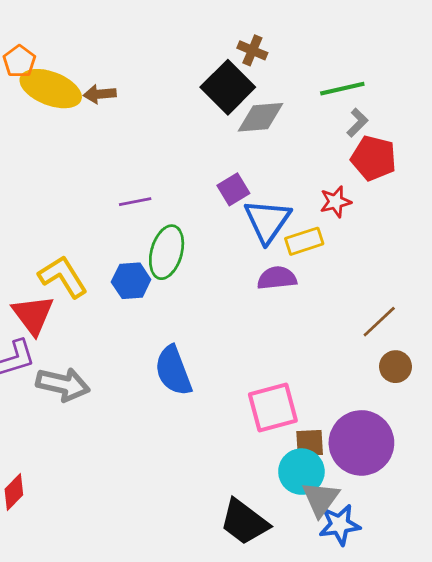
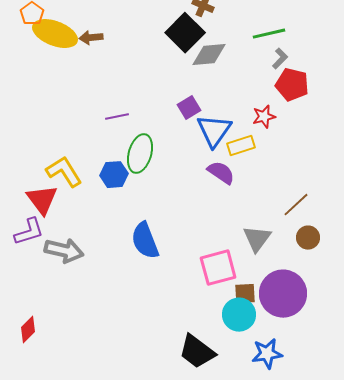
purple semicircle: (277, 278) -> (221, 173), turned 40
gray triangle: (321, 499) -> (257, 239), moved

